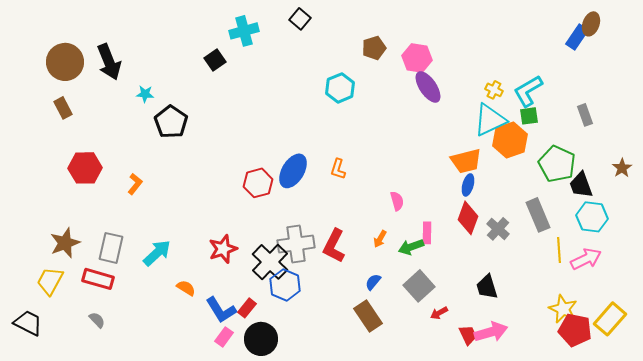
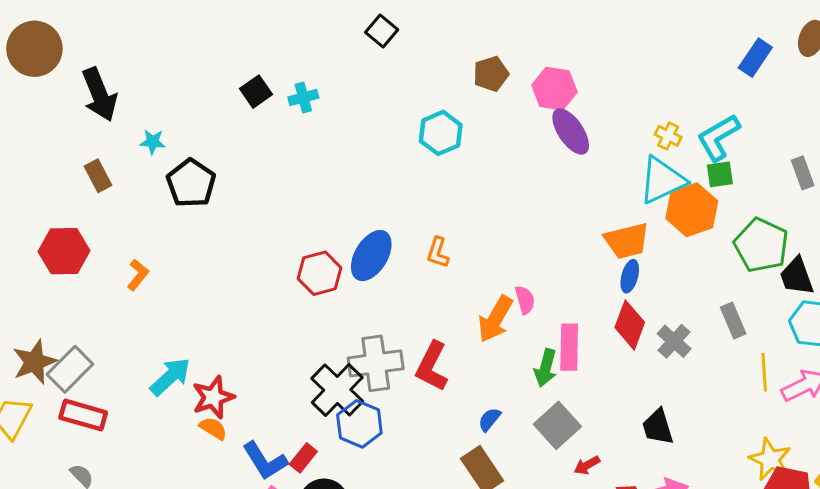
cyan cross: (244, 31) -> (303, 97), moved, size x0.7
blue rectangle: (577, 37) -> (755, 58), moved
brown circle: (65, 62) -> (34, 49), moved
brown rectangle: (63, 108) -> (98, 176), moved
gray rectangle: (538, 215) -> (733, 321), size x0.7
pink rectangle: (427, 233) -> (569, 347), size x1.4
orange arrow: (380, 239) -> (495, 319), moved, size x1.8
green arrow: (411, 247) -> (546, 368), turned -55
gray rectangle: (111, 248) -> (70, 369), moved, turned 32
red star: (223, 249) -> (213, 397), moved

